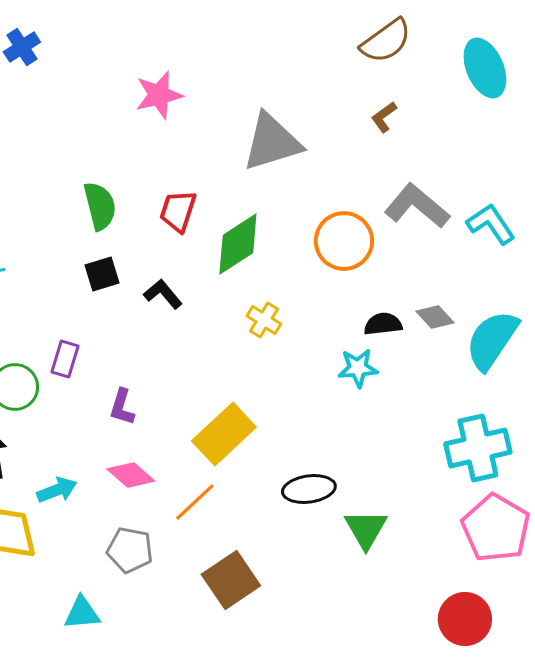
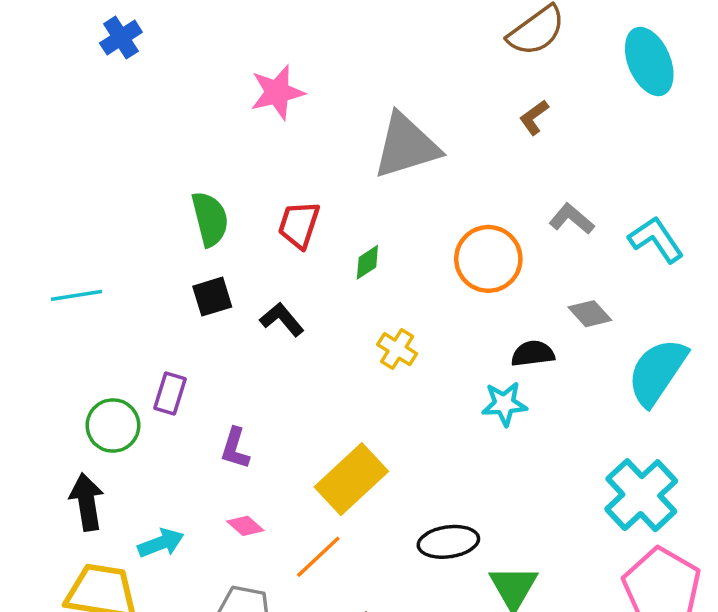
gray L-shape: (417, 206) -> (572, 219), size x0.6
green diamond: (238, 244) -> (367, 262), size x0.5
gray diamond: (435, 317) -> (590, 314), moved
cyan cross: (478, 448) -> (641, 495), turned -30
pink diamond: (131, 475) -> (245, 526), size x0.7

